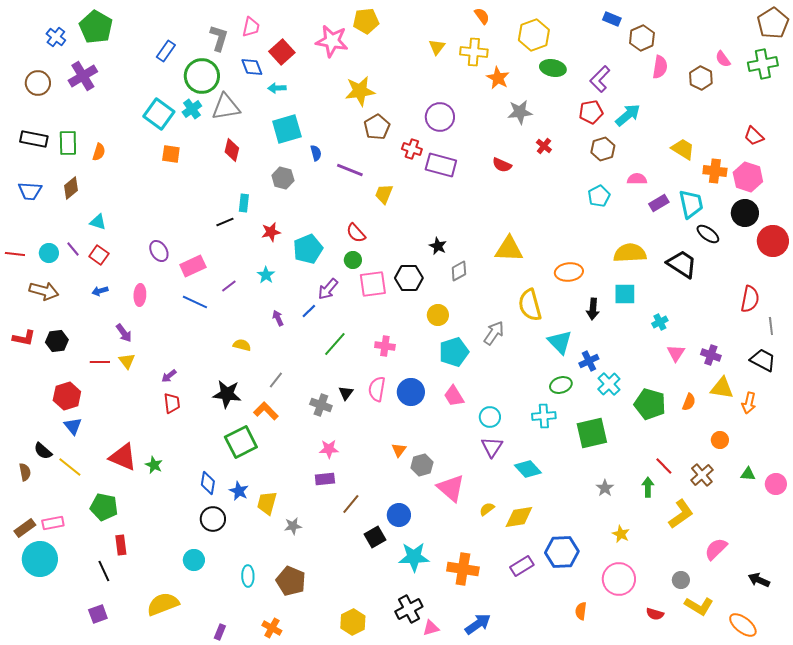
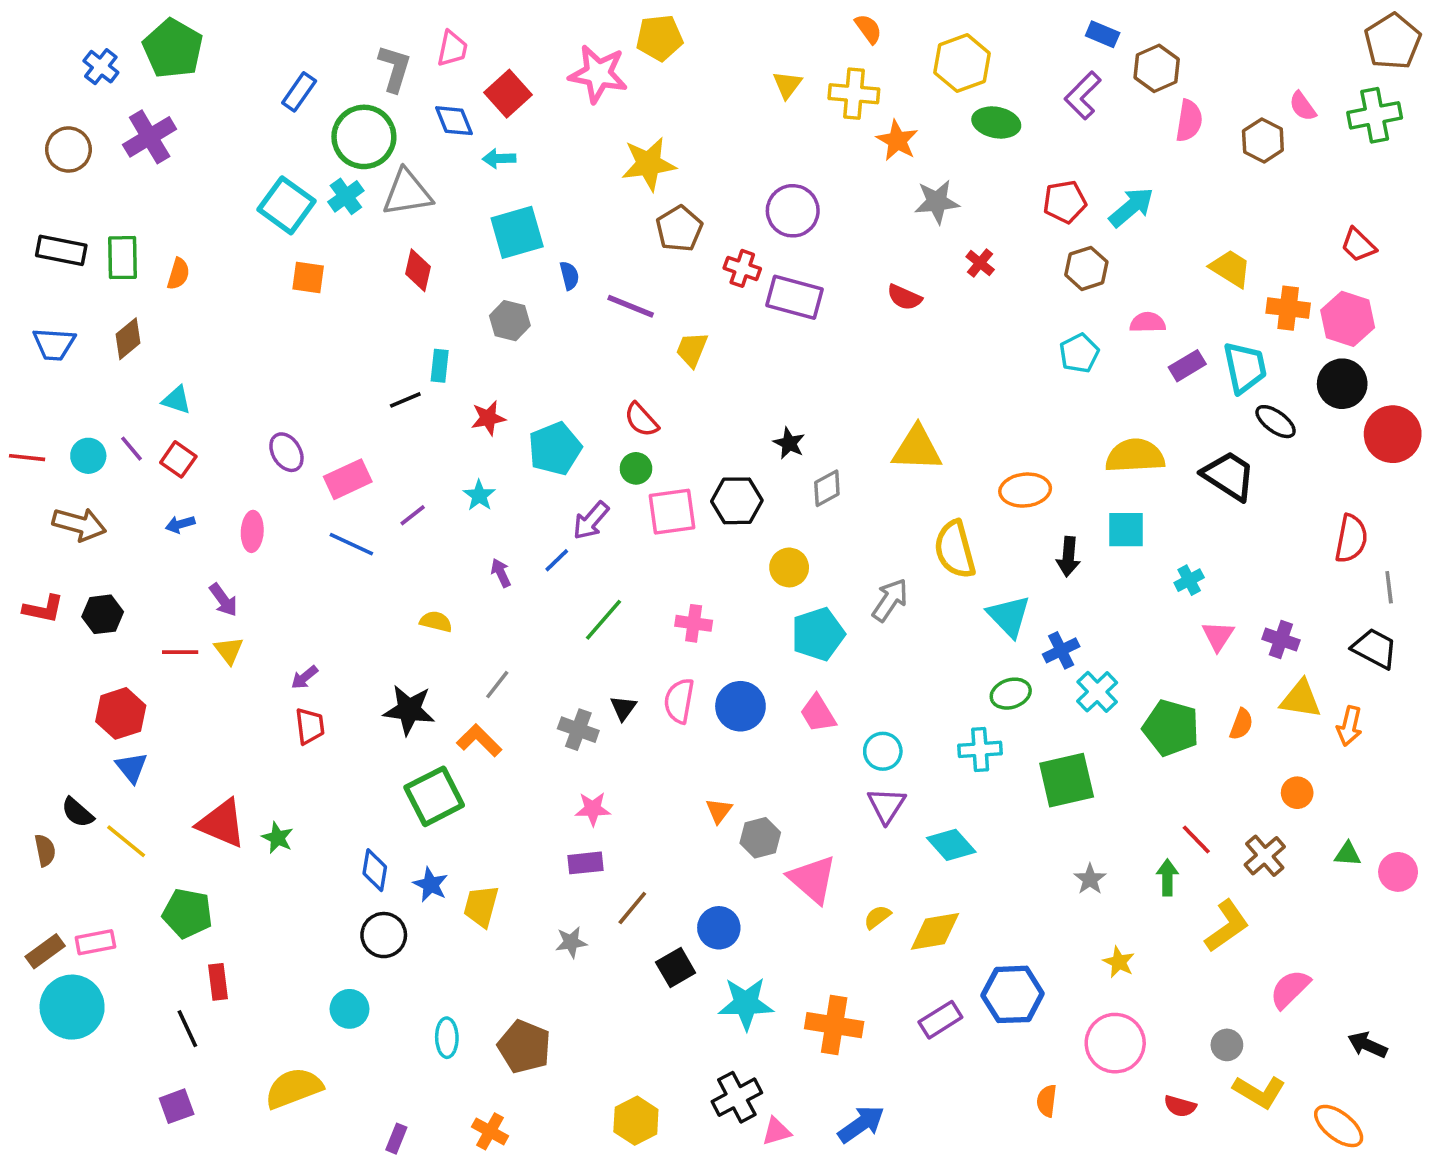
purple L-shape: (600, 79) -> (1083, 95), moved
gray star: (293, 526) -> (571, 942), moved

